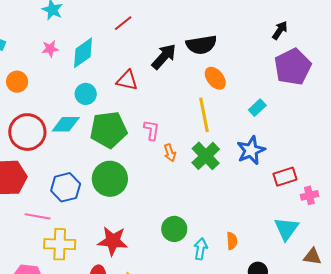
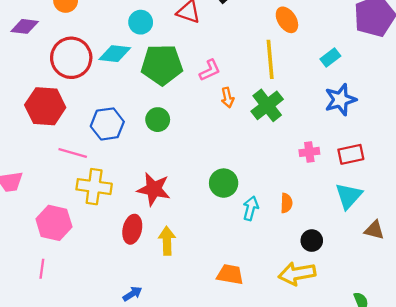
pink L-shape: (152, 130) -> (210, 70), turned 50
blue star: (251, 150) -> (340, 100), moved
red rectangle: (285, 177) -> (351, 154), moved
green circle: (110, 179) -> (158, 120), size x0.6
pink cross: (309, 195) -> (309, 152), moved

